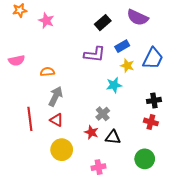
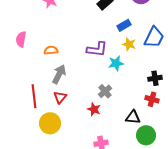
purple L-shape: (94, 54) -> (97, 49), moved
pink semicircle: (17, 60) -> (21, 39), turned 112
red triangle: (57, 120) -> (60, 97), turned 40
black triangle: (113, 137) -> (133, 117), moved
yellow circle: (62, 150) -> (50, 123), moved

